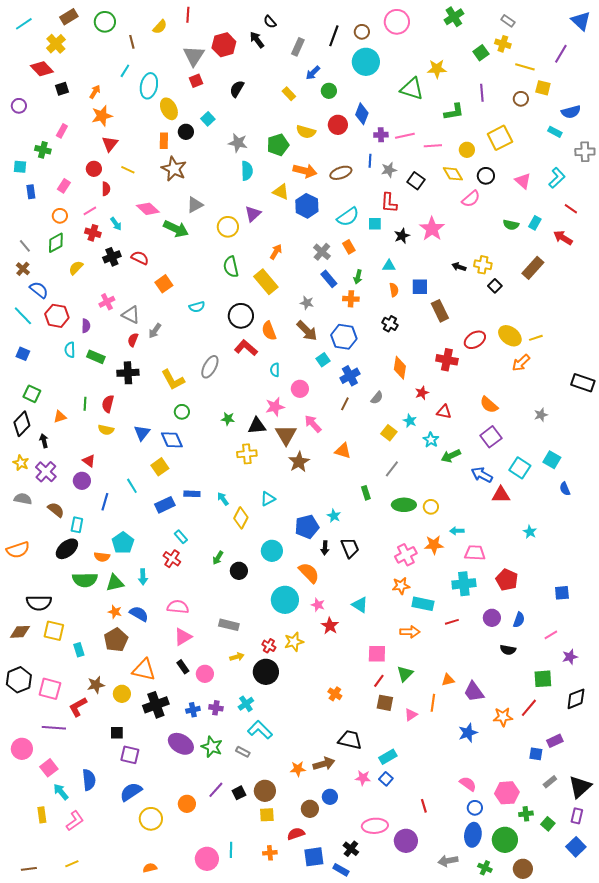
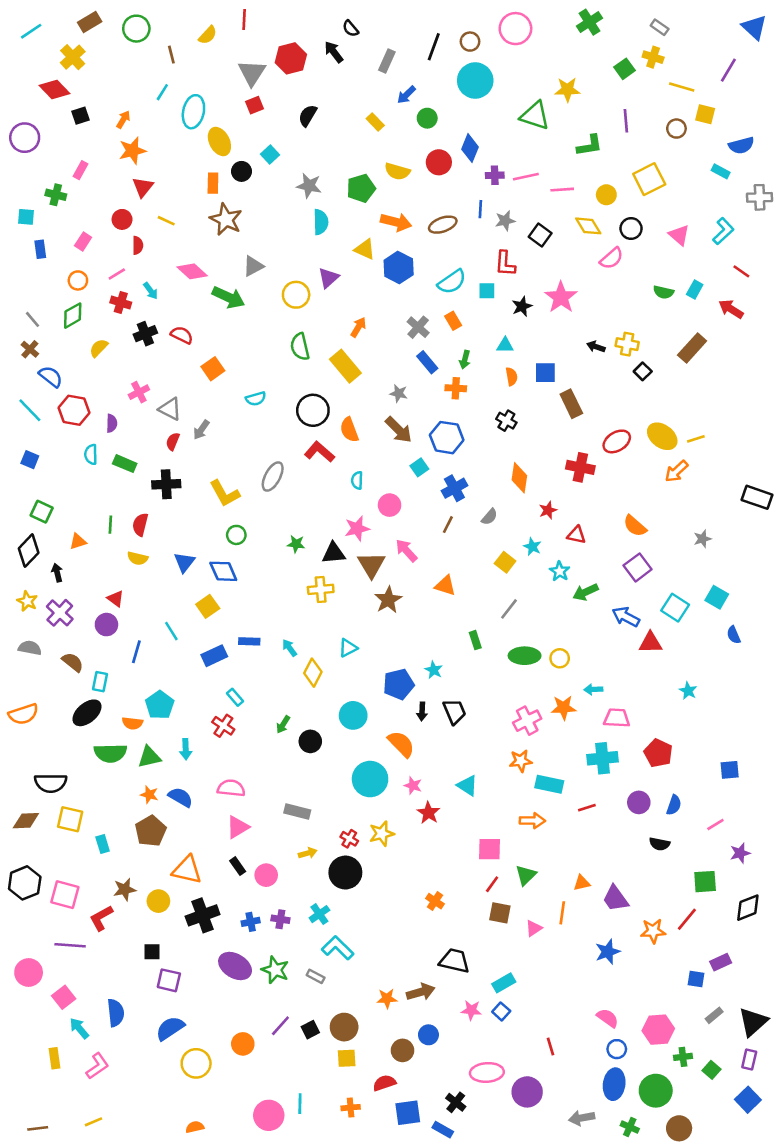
purple circle: (19, 106) -> (25, 138), size x1.5

